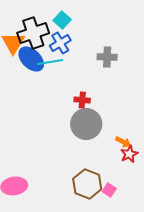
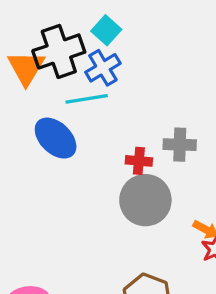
gray cross: (107, 57) -> (180, 145), moved
blue ellipse: (31, 59) -> (56, 138), moved

